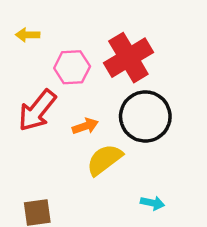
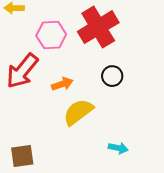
black circle: (145, 116) -> (112, 76), size x0.5

